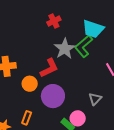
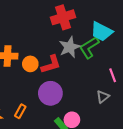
red cross: (54, 21) -> (63, 17), size x1.6
orange circle: (30, 84) -> (30, 64), moved
gray triangle: (95, 99) -> (103, 97), moved

